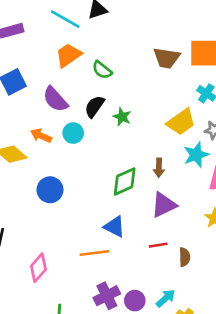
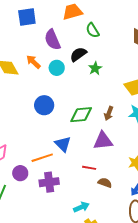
blue circle: (50, 190) -> (44, 105), moved
orange line: (94, 253) -> (42, 158), turned -30
brown semicircle: (185, 257) -> (105, 183), turned -88
purple cross: (107, 296) -> (49, 182), moved
purple circle: (135, 301) -> (20, 173), moved

